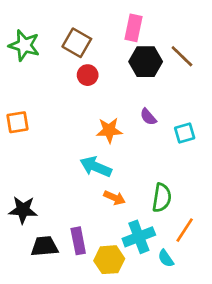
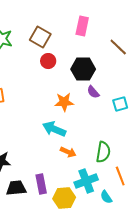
black hexagon: (146, 62) -> (83, 69), moved
orange line: (185, 230) -> (120, 176), turned -54

